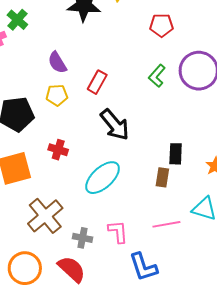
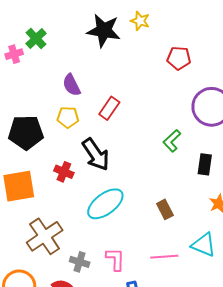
green L-shape: (157, 76) -> (172, 141), moved
black arrow: (115, 125) -> (96, 154), moved
black rectangle: (176, 154) -> (205, 164), moved
brown rectangle: (162, 177) -> (165, 209), turned -42

